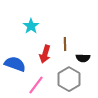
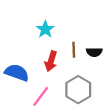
cyan star: (31, 26) -> (45, 29), moved
black semicircle: (83, 58) -> (94, 52), moved

